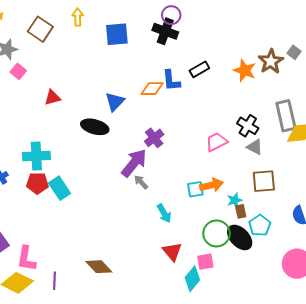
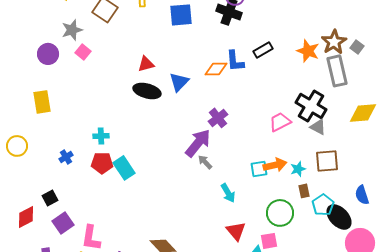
gray square: (294, 52) -> (357, 47), moved
red triangle: (52, 98) -> (146, 64), moved
gray rectangle: (286, 116) -> (337, 71), moved
black cross: (248, 126) -> (311, 106), size x1.4
black ellipse: (95, 127) -> (147, 91), moved
cyan cross: (36, 156) -> (101, 136), size x0.6
cyan star: (235, 200) -> (298, 169), moved
black ellipse: (240, 237) -> (339, 217), moved

